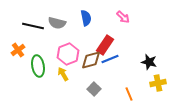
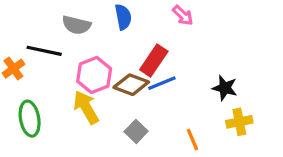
black line: (33, 26) -> (44, 51), moved
brown diamond: (91, 60) -> (131, 85), turned 35
green ellipse: (38, 66) -> (30, 119), moved
yellow arrow: (63, 74) -> (86, 107), size x1.5

